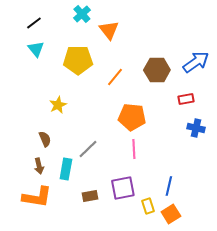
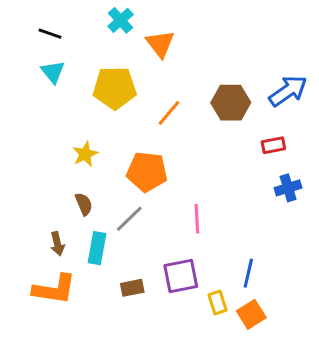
black line: (34, 23) -> (50, 34), turned 56
orange pentagon: (132, 117) -> (147, 172), moved
blue cross: (196, 128) -> (288, 188), turned -30
brown semicircle: (45, 139) -> (84, 204), moved

